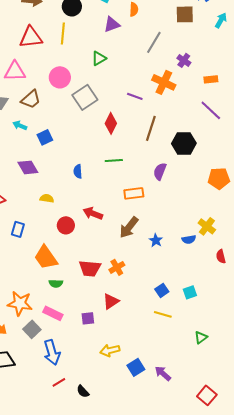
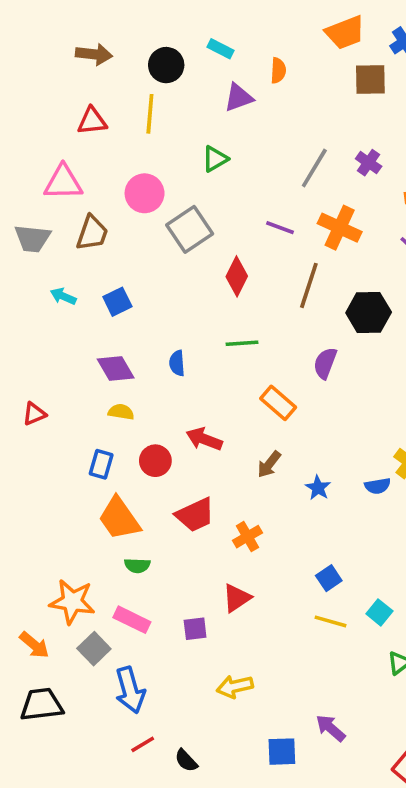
red triangle: (31, 37) -> (92, 121), size x0.7
gray line: (154, 42) -> (314, 168), moved
orange cross: (164, 82) -> (340, 228), moved
brown trapezoid: (31, 99) -> (92, 233), turned -30
cyan arrow: (20, 125) -> (63, 296), moved
purple diamond: (28, 167) -> (116, 369), moved
orange rectangle: (134, 193) -> (278, 403), turned 48
brown arrow: (129, 227) -> (269, 464), size x0.7
blue rectangle: (18, 229) -> (101, 464), moved
red trapezoid: (90, 268) -> (195, 515), moved, turned -30
cyan square: (190, 292) -> (379, 612), moved, turned -32
blue square: (136, 367) -> (282, 752), moved, turned 30

